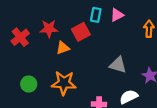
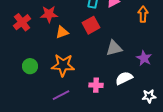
red square: (81, 32) -> (91, 25), moved
gray triangle: (118, 65) -> (114, 48), turned -30

